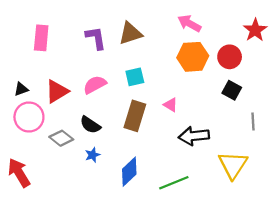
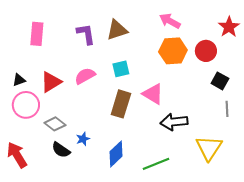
black square: (232, 90) -> (220, 81), moved
pink triangle: (170, 105) -> (153, 94), size x1.6
black semicircle: (90, 125) -> (61, 150), moved

